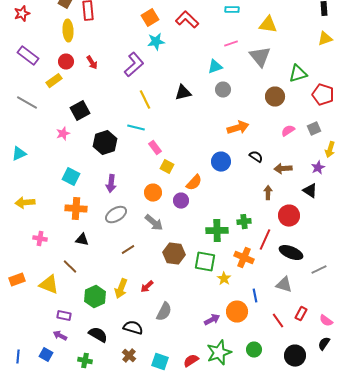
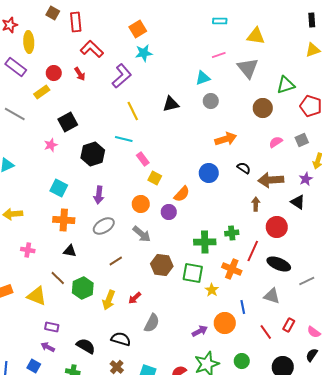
red L-shape: (187, 20) -> (92, 49), moved
yellow ellipse: (68, 31) -> (29, 42), moved
brown arrow: (283, 169) -> (271, 180), size x1.4
green hexagon: (95, 297) -> (83, 288), moved

